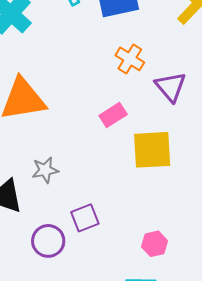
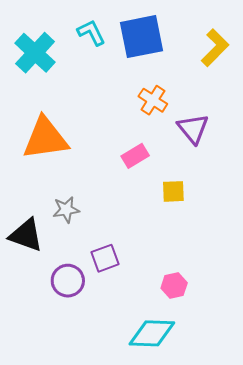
yellow square: (152, 150) -> (173, 191), size x0.6

